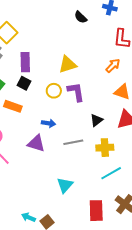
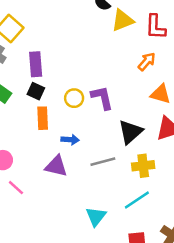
yellow triangle: (68, 64) -> (123, 20), moved
orange rectangle: (13, 106) -> (43, 118), moved, turned 72
black triangle: (96, 120) -> (130, 132), size x1.5
cyan line: (111, 173) -> (137, 200), moved

